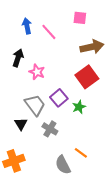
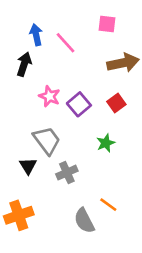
black arrow: (18, 58) -> (24, 64), moved
red square: (87, 77) -> (116, 103), size x0.6
purple square: (59, 98) -> (79, 104), moved
gray cross: (50, 129) -> (67, 173), turned 35

